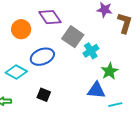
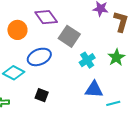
cyan cross: (91, 51) -> (87, 60), moved
green star: (110, 71) -> (116, 57), moved

